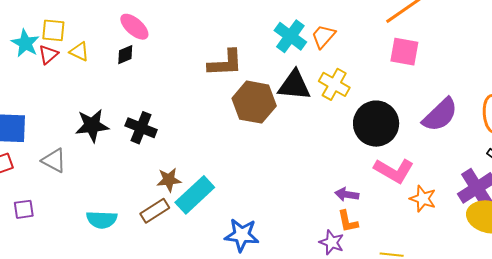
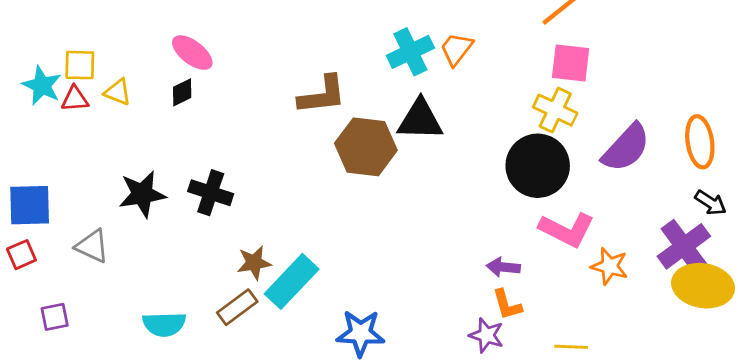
cyan cross: (290, 36) -> (410, 52), turned 32
red triangle: (48, 54) -> (75, 99), turned 40
yellow cross: (334, 84) -> (555, 110), moved

